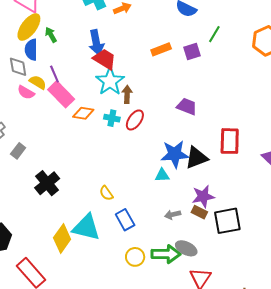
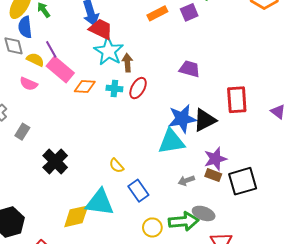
pink semicircle: (26, 92) -> (29, 84), moved
cyan triangle: (162, 175) -> (171, 142), size x1.8
yellow diamond: (62, 239) -> (76, 216), turned 48

